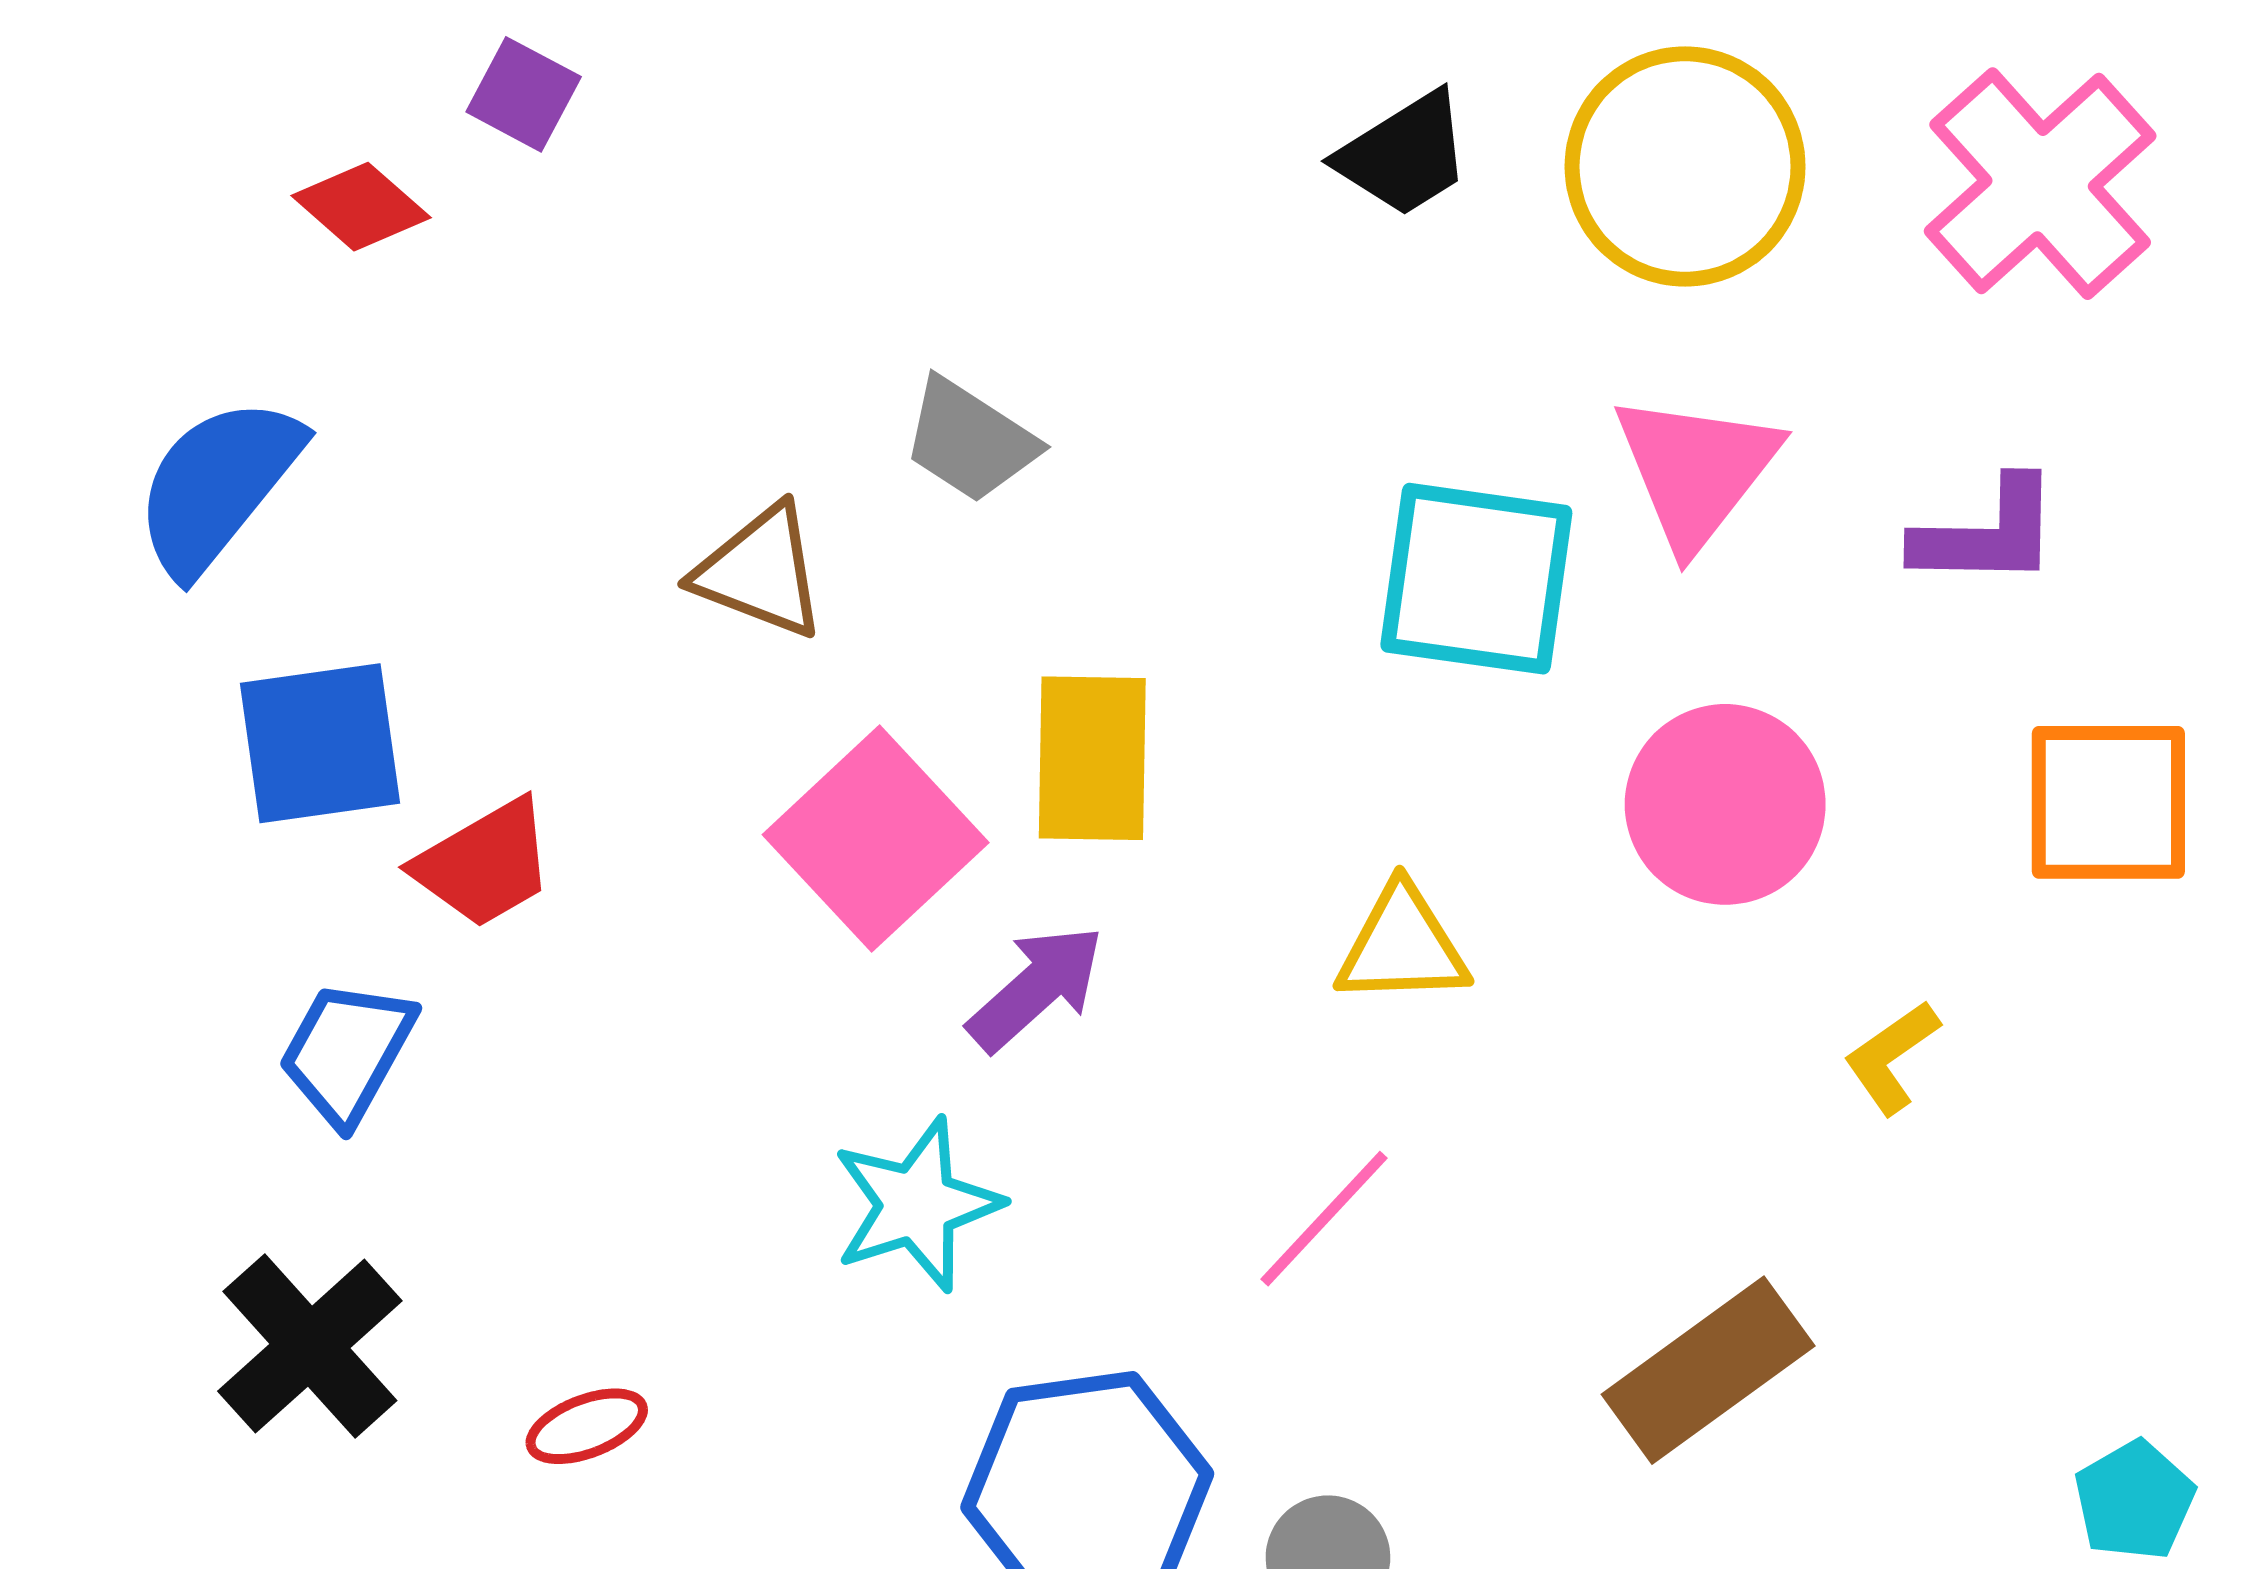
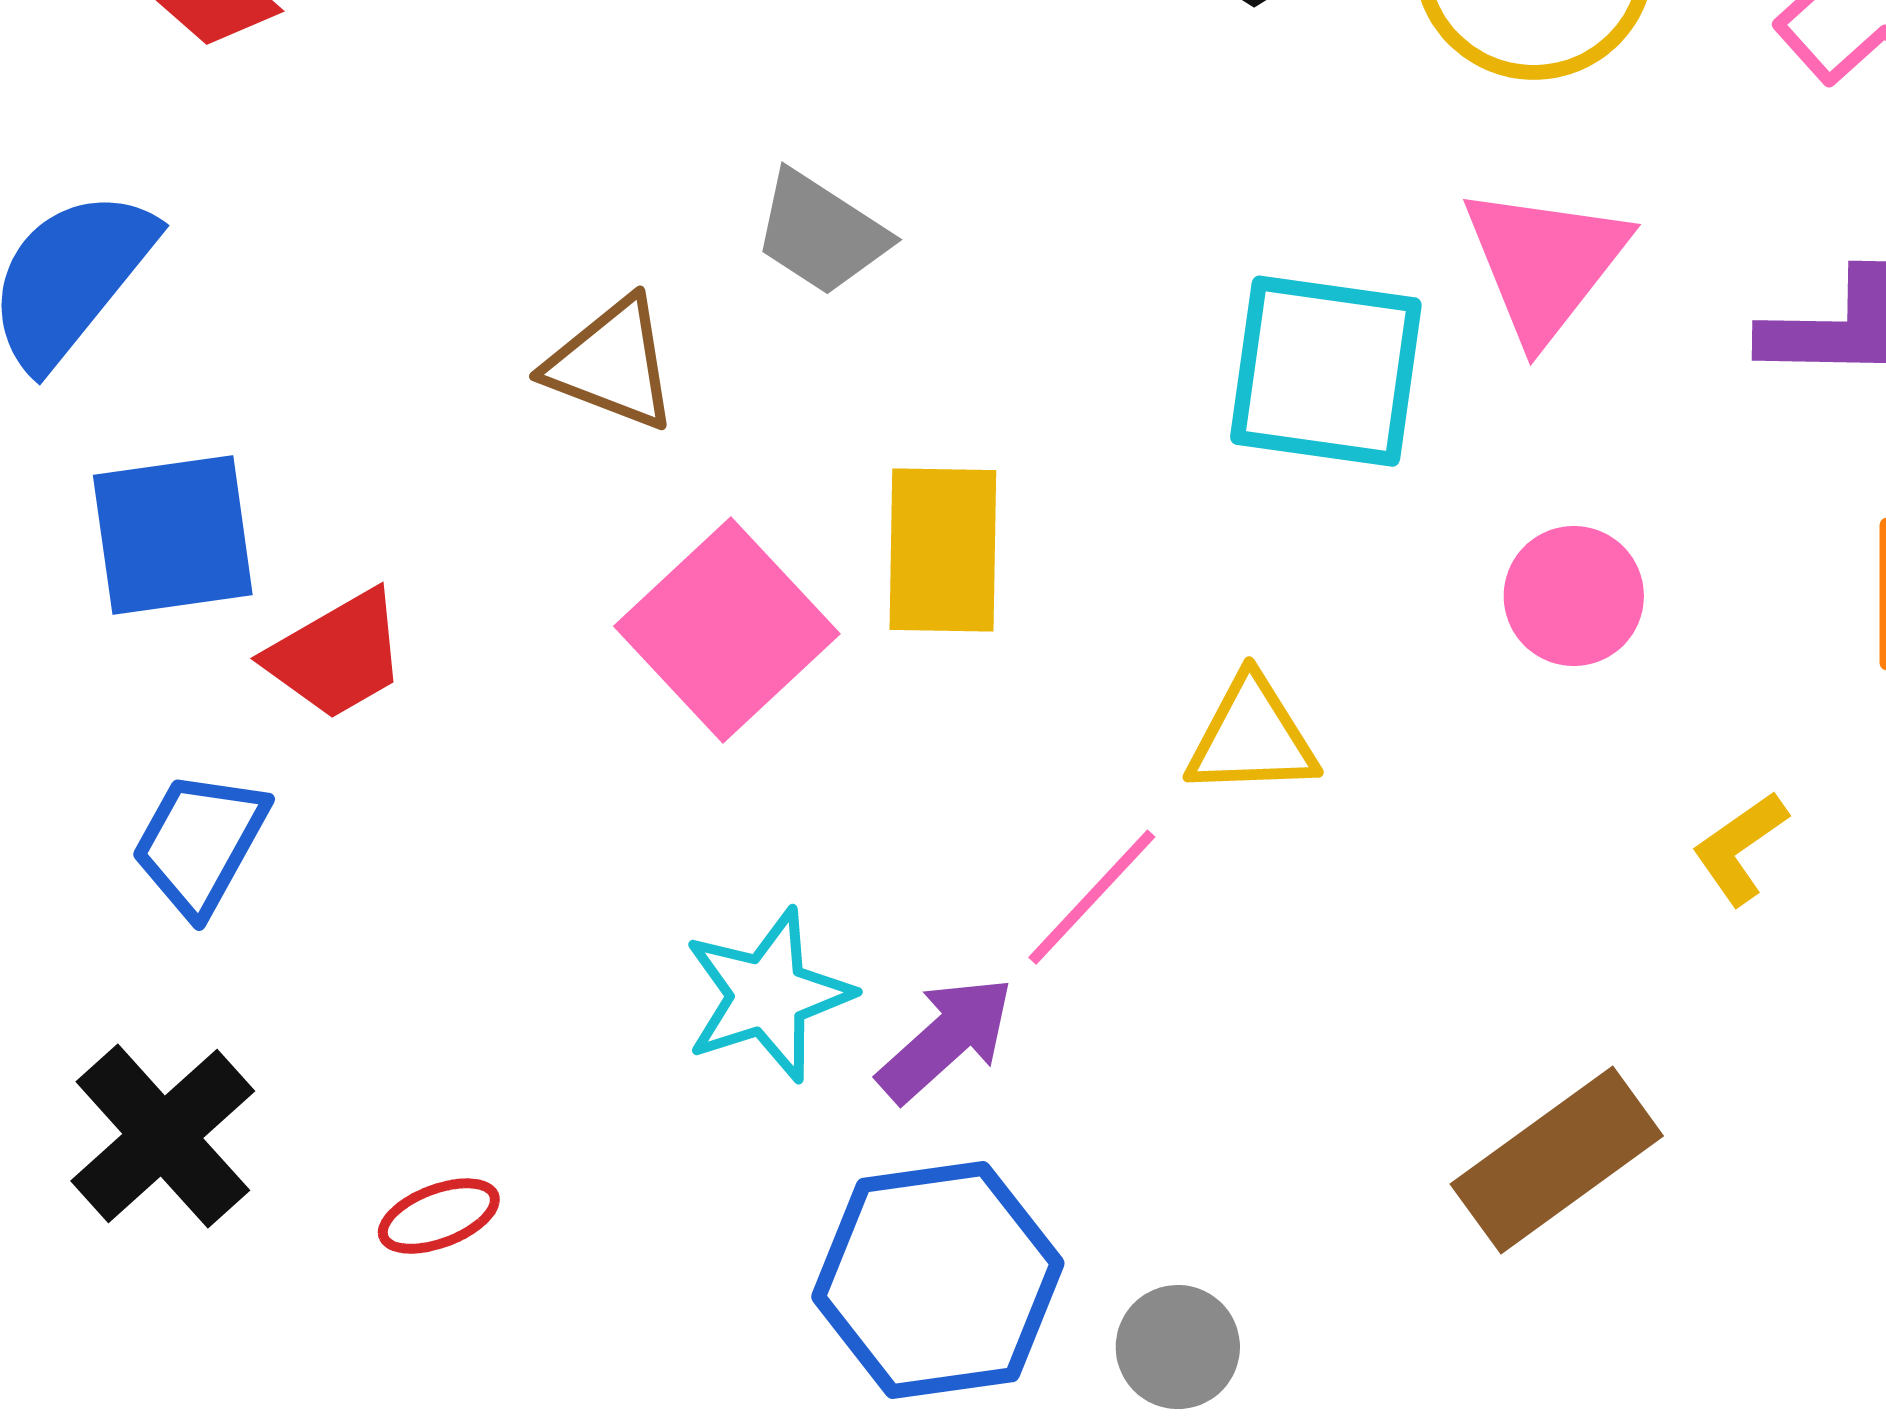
pink circle: (1725, 804) -> (1574, 596), size x0.7
purple arrow: (1036, 988) -> (946, 1039), moved
pink line: (1324, 1219) -> (1092, 897), moved

